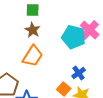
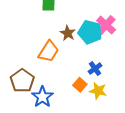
brown star: (33, 30) -> (68, 33), moved

